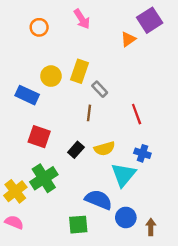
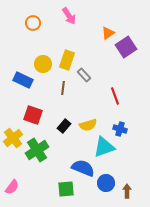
purple square: (150, 20) -> (126, 47), moved
brown line: (89, 113) -> (63, 88), moved
cyan triangle: (123, 175) -> (104, 147), turned 30
yellow cross: (15, 191) -> (13, 138), moved
pink semicircle: (14, 222) -> (12, 187), turned 105

